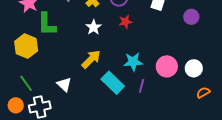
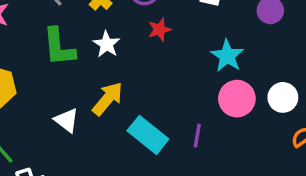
green L-shape: (47, 24) -> (59, 47), moved
cyan star: (133, 62) -> (227, 56), moved, turned -30
white triangle: (64, 84) -> (66, 120), moved

